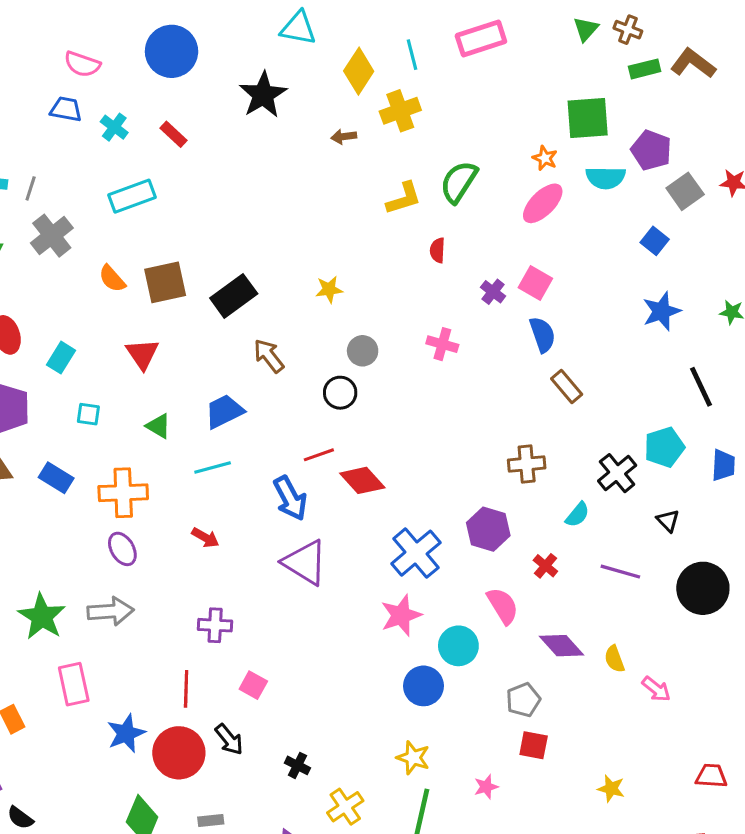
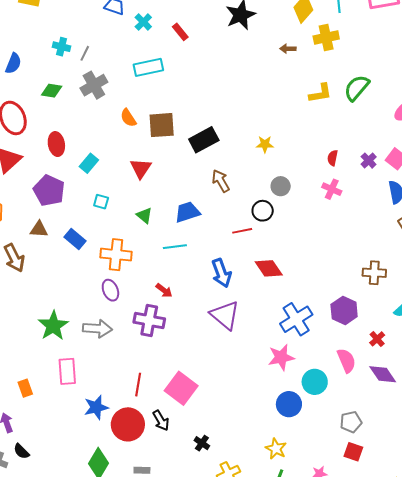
red semicircle: (437, 250) -> (333, 158), moved
red line: (319, 455) -> (242, 231), moved
purple cross: (215, 625) -> (149, 321), moved, size x1.4
purple diamond: (562, 646) -> (383, 374), moved
pink square: (253, 685) -> (181, 388), size x1.8

